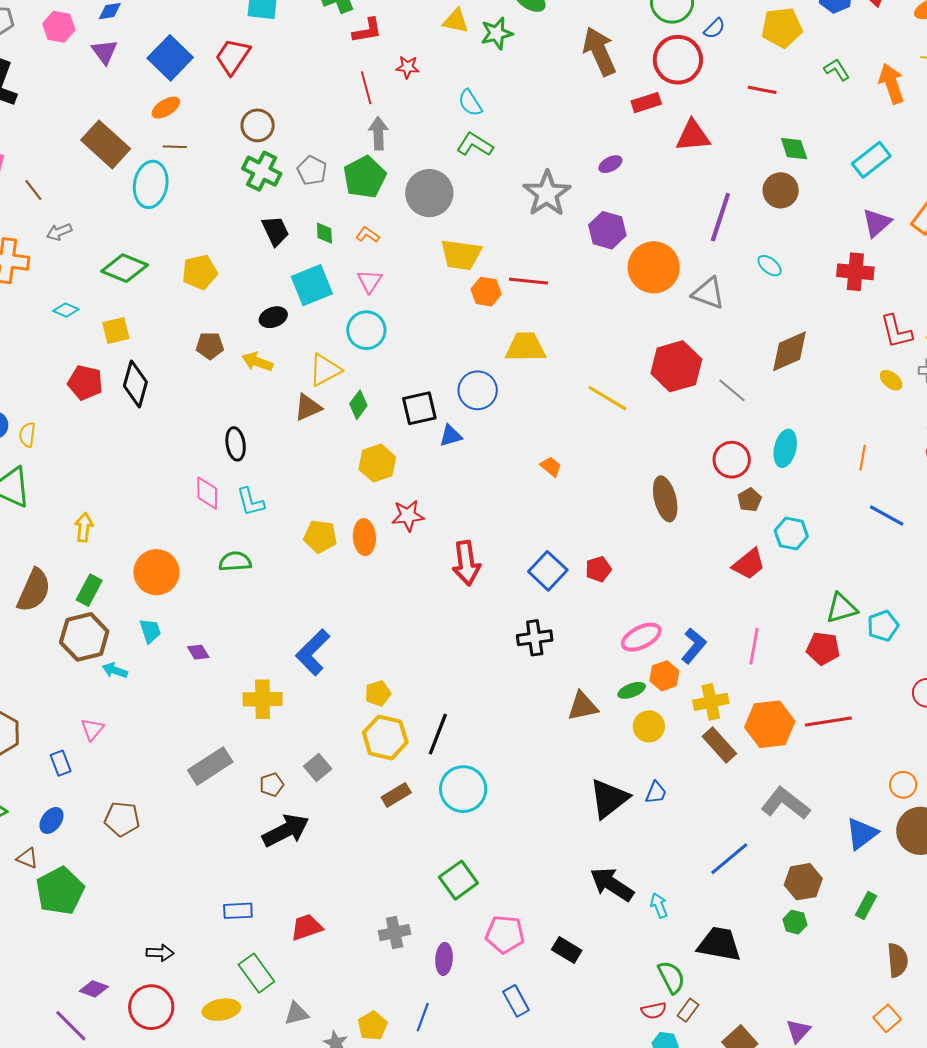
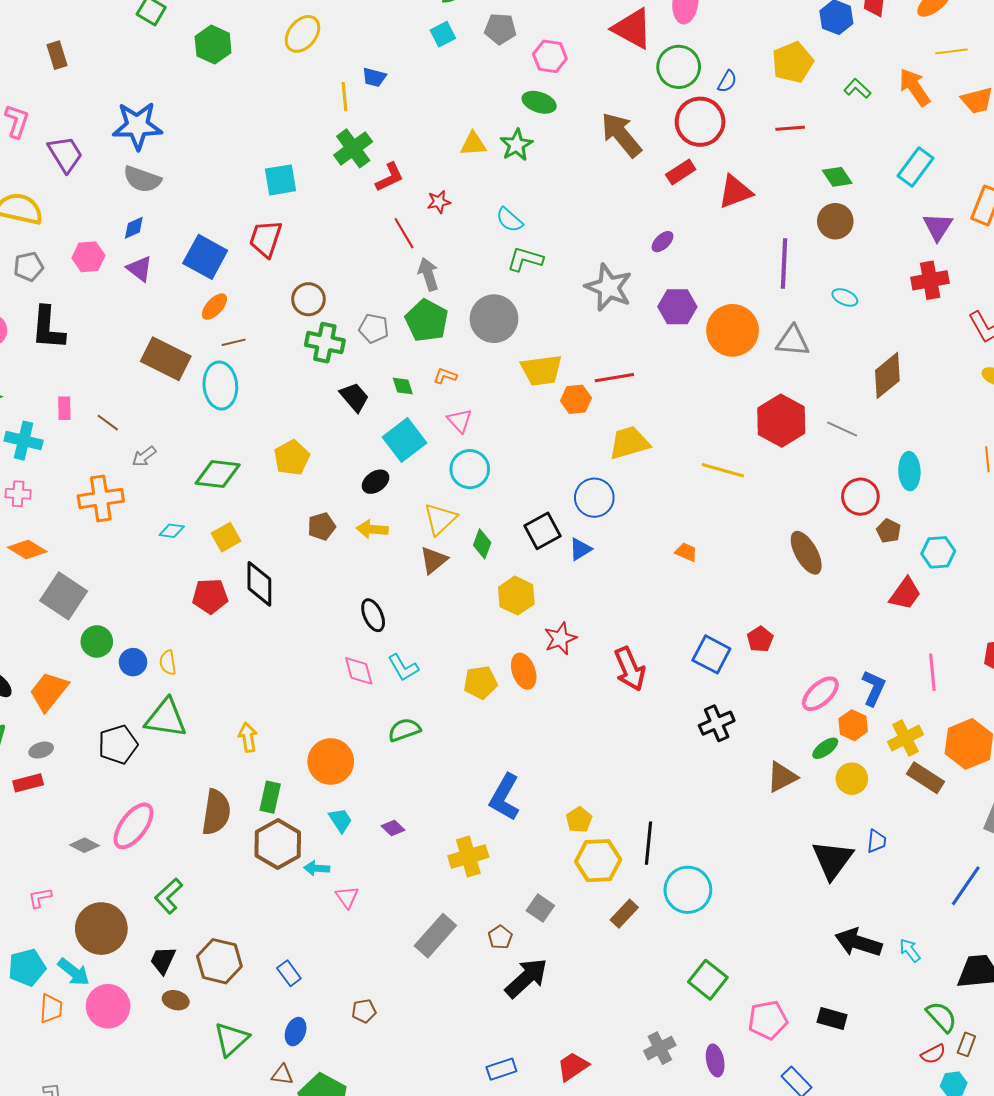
pink triangle: (92, 729) -> (347, 897), moved
brown pentagon: (122, 819) -> (364, 1011), size x0.7

